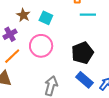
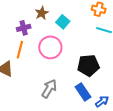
orange line: (12, 56) -> (20, 50), turned -48

